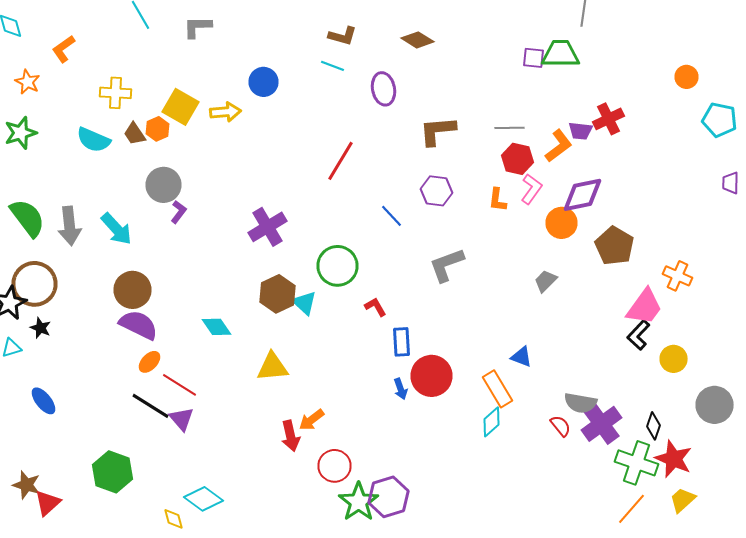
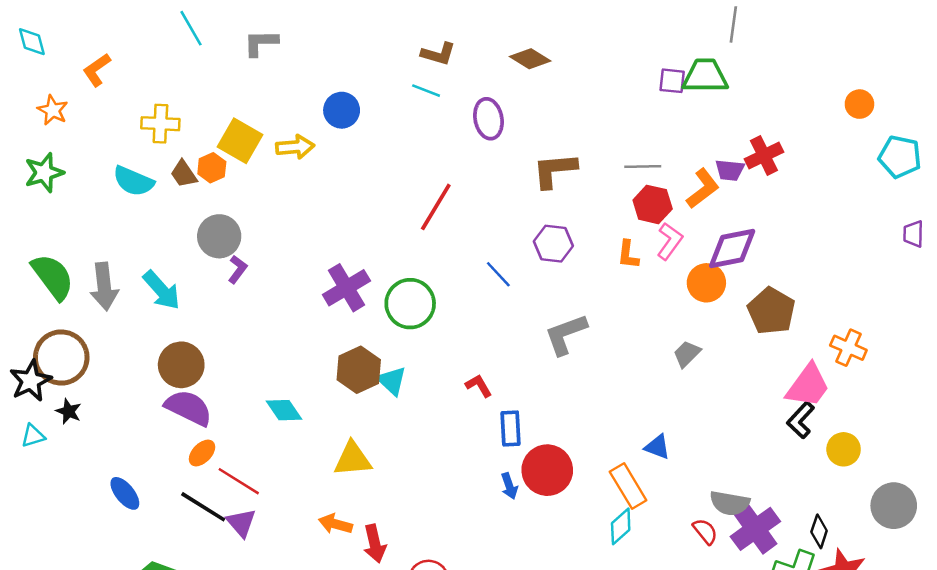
green circle: (338, 266) -> (410, 304), moved
blue ellipse: (44, 401) -> (125, 493), moved
orange arrow: (312, 420) -> (335, 524), moved, turned 52

